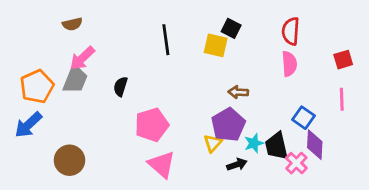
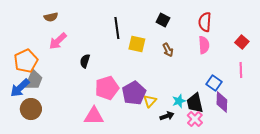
yellow square: (216, 45) -> (137, 44), moved
red square: (343, 60) -> (242, 42), turned -32
gray trapezoid: (75, 79) -> (34, 80), moved
brown arrow: (238, 92) -> (168, 50), moved, turned -120
purple pentagon: (228, 125) -> (134, 93), moved
brown circle: (69, 160) -> (31, 109), moved
pink cross: (296, 163) -> (195, 119), moved
pink triangle: (162, 164) -> (94, 116), moved, turned -40

